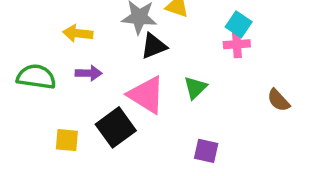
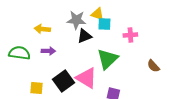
cyan square: (239, 24) -> (104, 24), moved, turned -32
green triangle: (195, 88) -> (107, 59), size x1.6
pink triangle: (146, 95) -> (86, 78), moved

